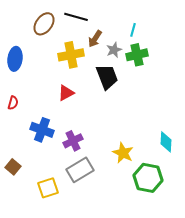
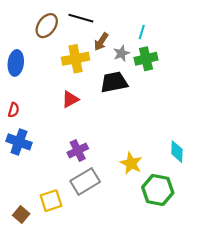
black trapezoid: (107, 77) -> (114, 82), turned -80
blue cross: (42, 130) -> (19, 142), moved
brown square: (13, 167) -> (21, 215), moved

